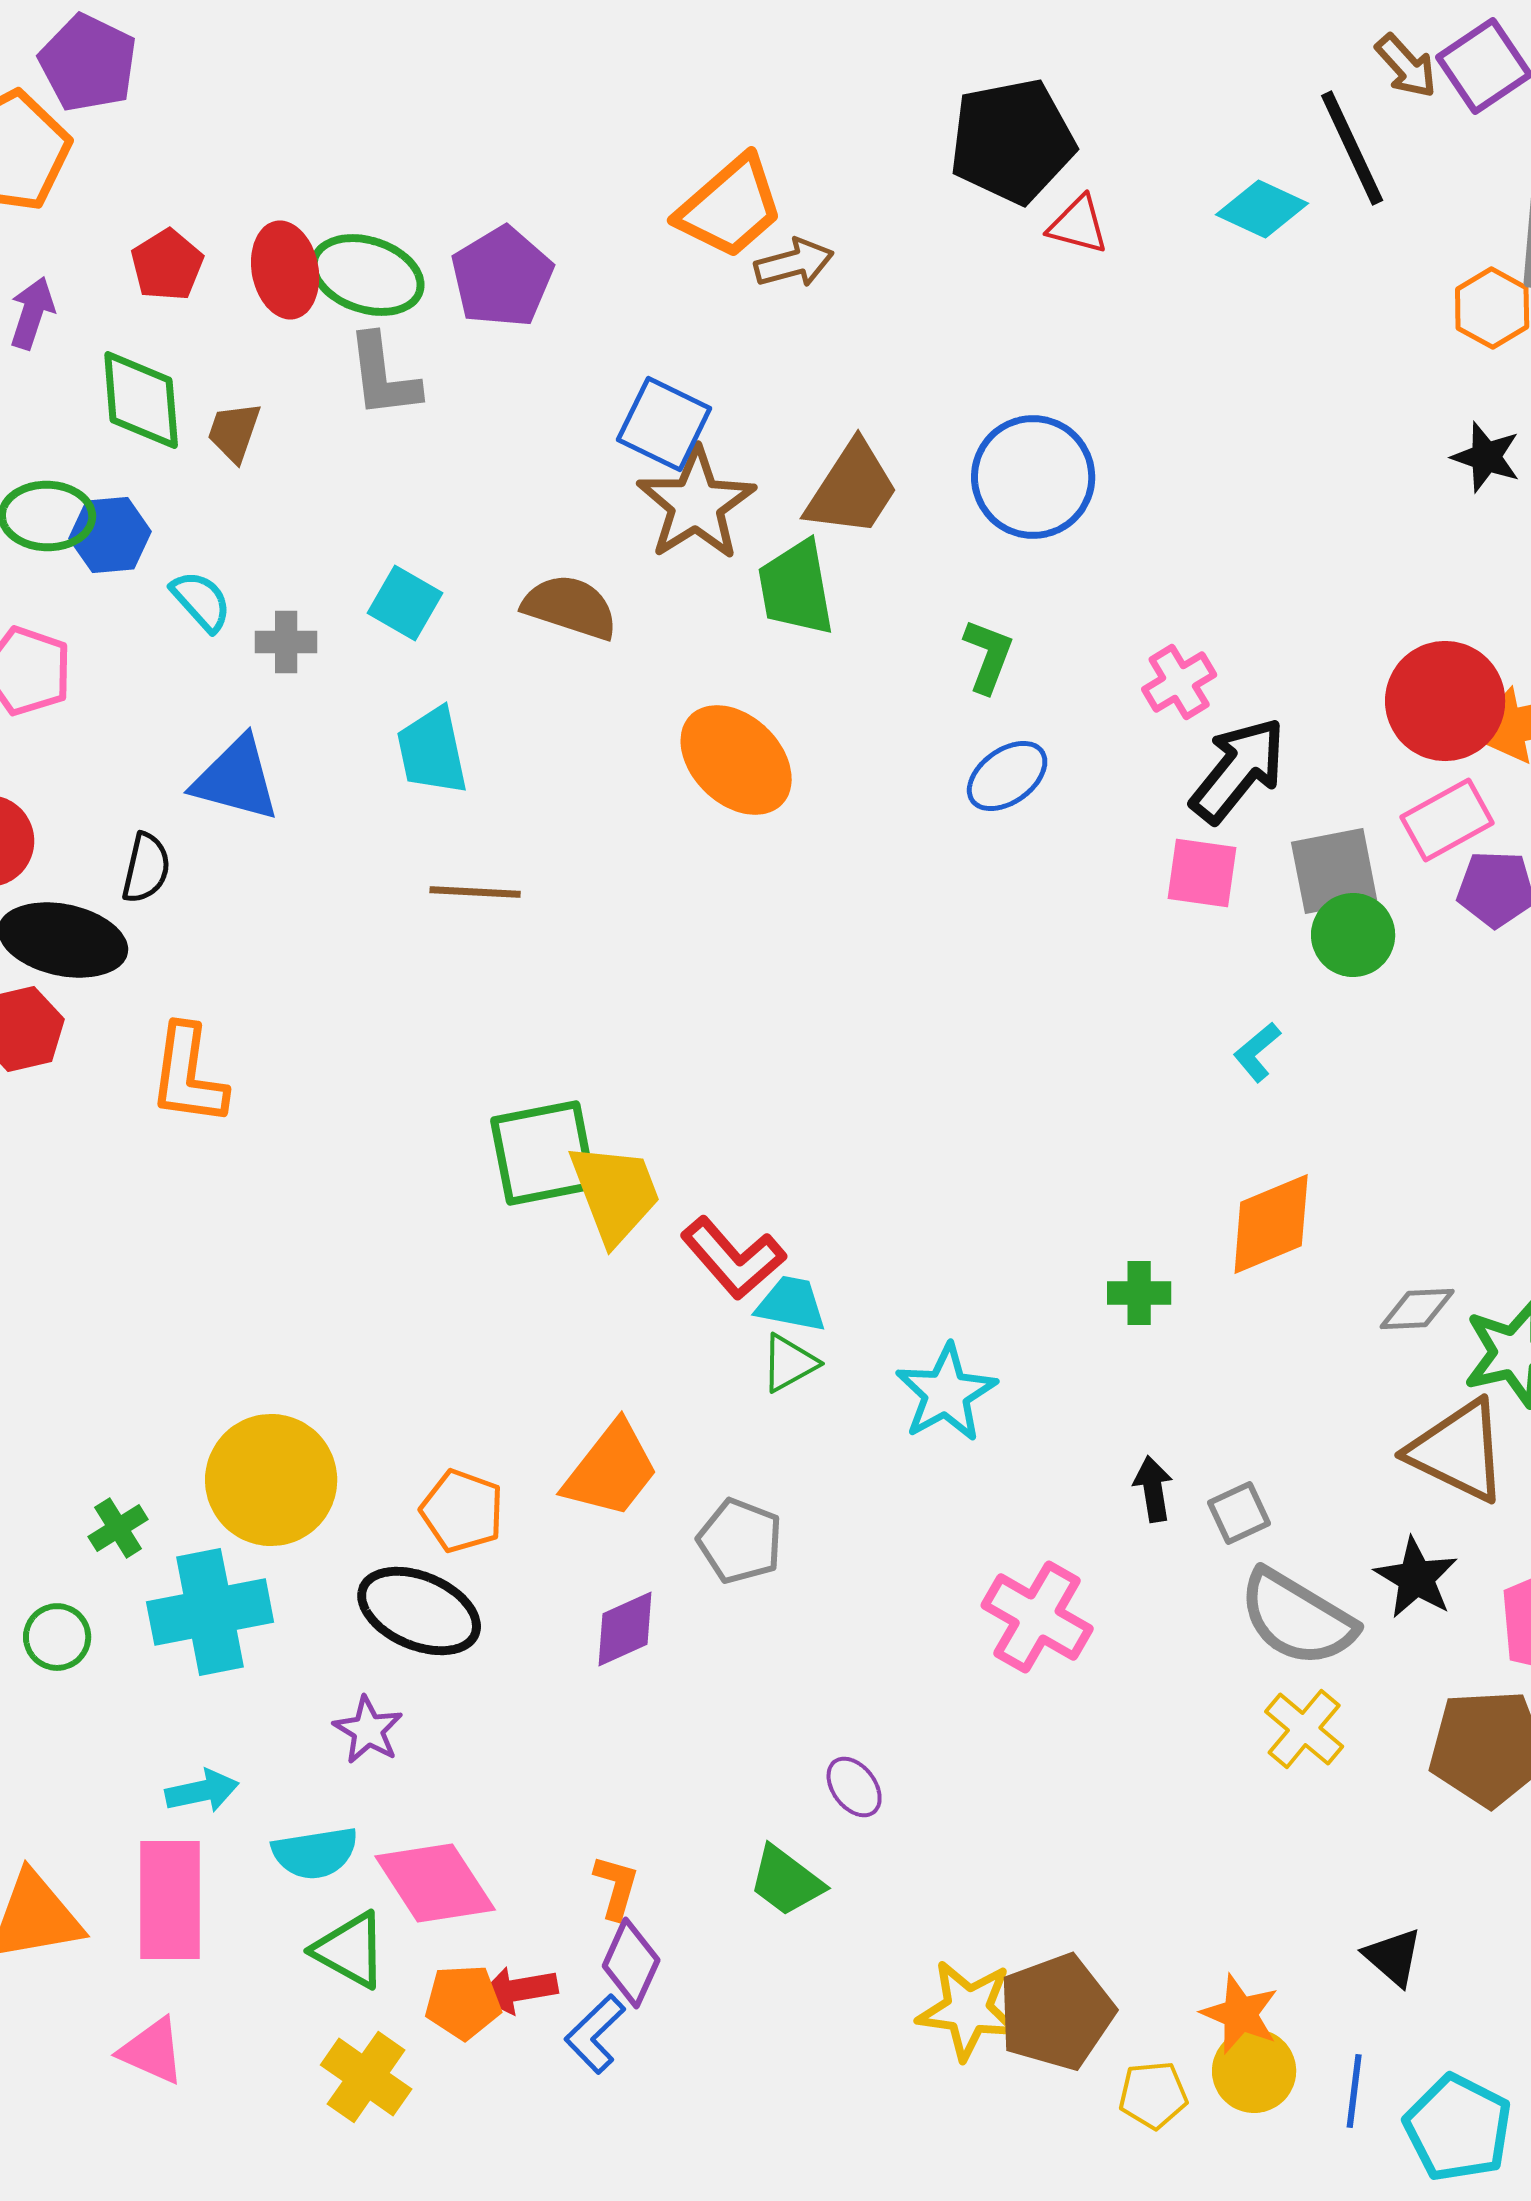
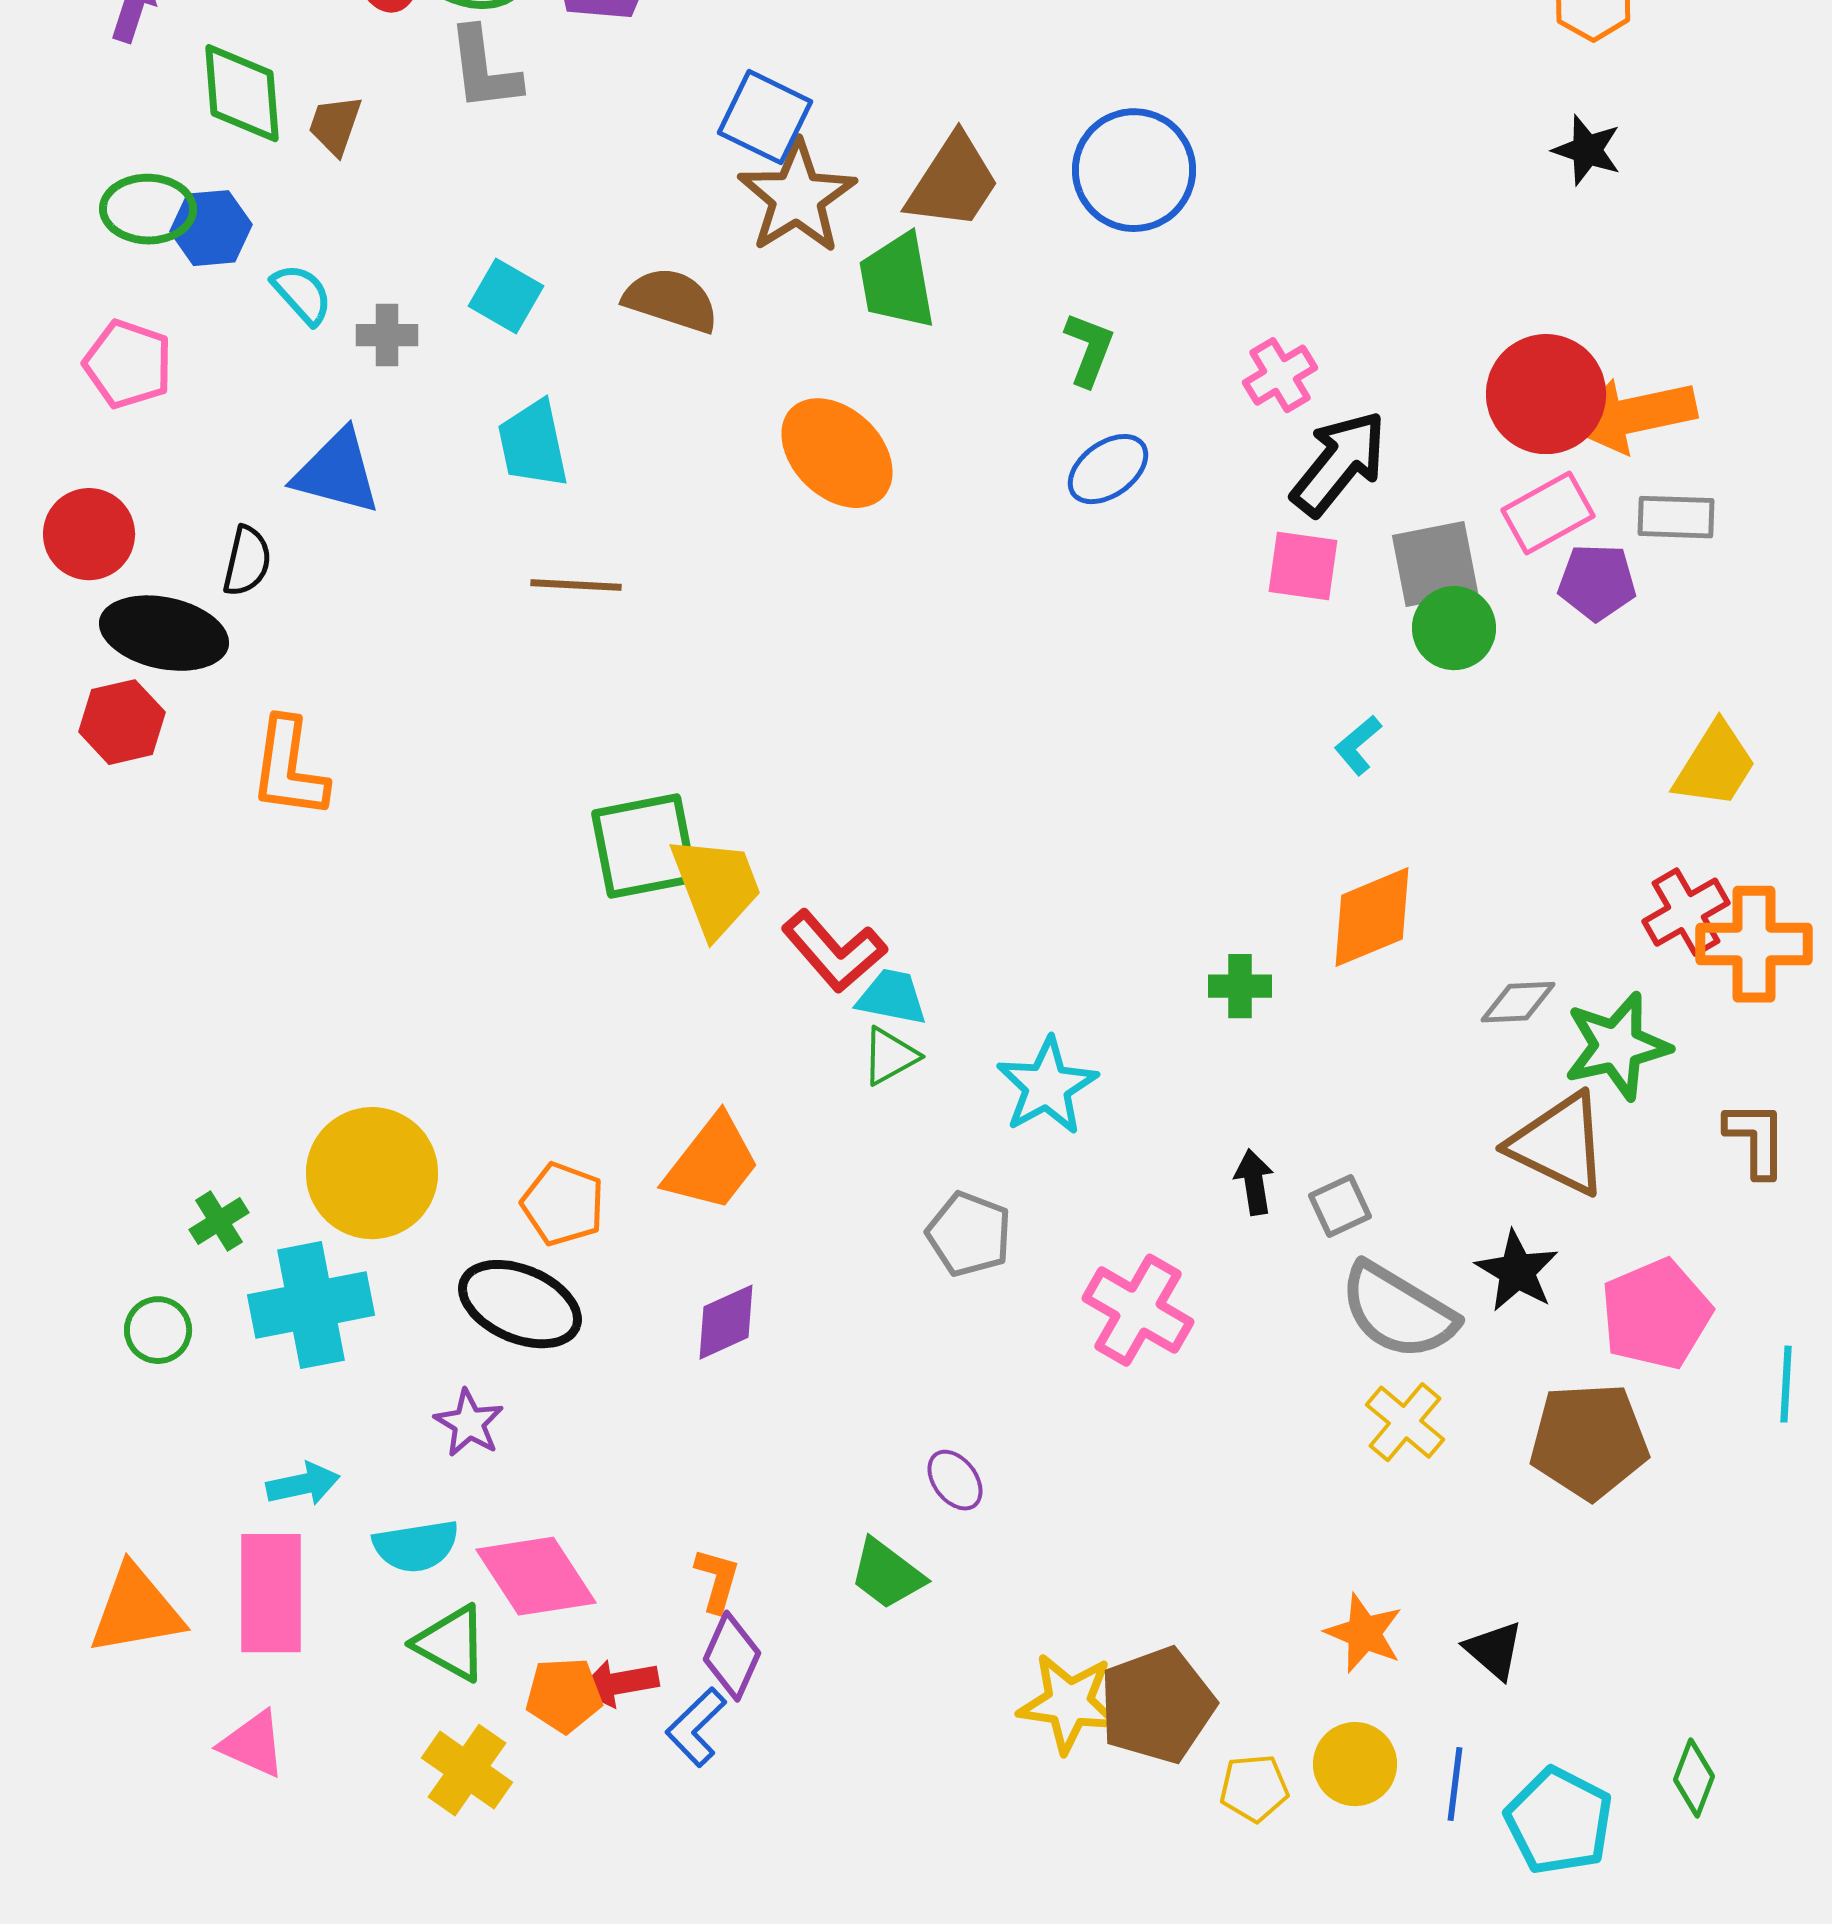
gray pentagon: (740, 1541) -> (969, 1234), moved
orange star: (1240, 2014) -> (1364, 1633), moved

